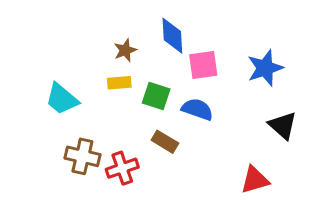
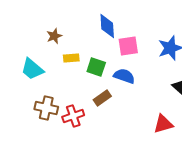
brown star: (125, 50) -> (54, 36), moved
brown rectangle: (165, 142) -> (102, 98), turned -66

